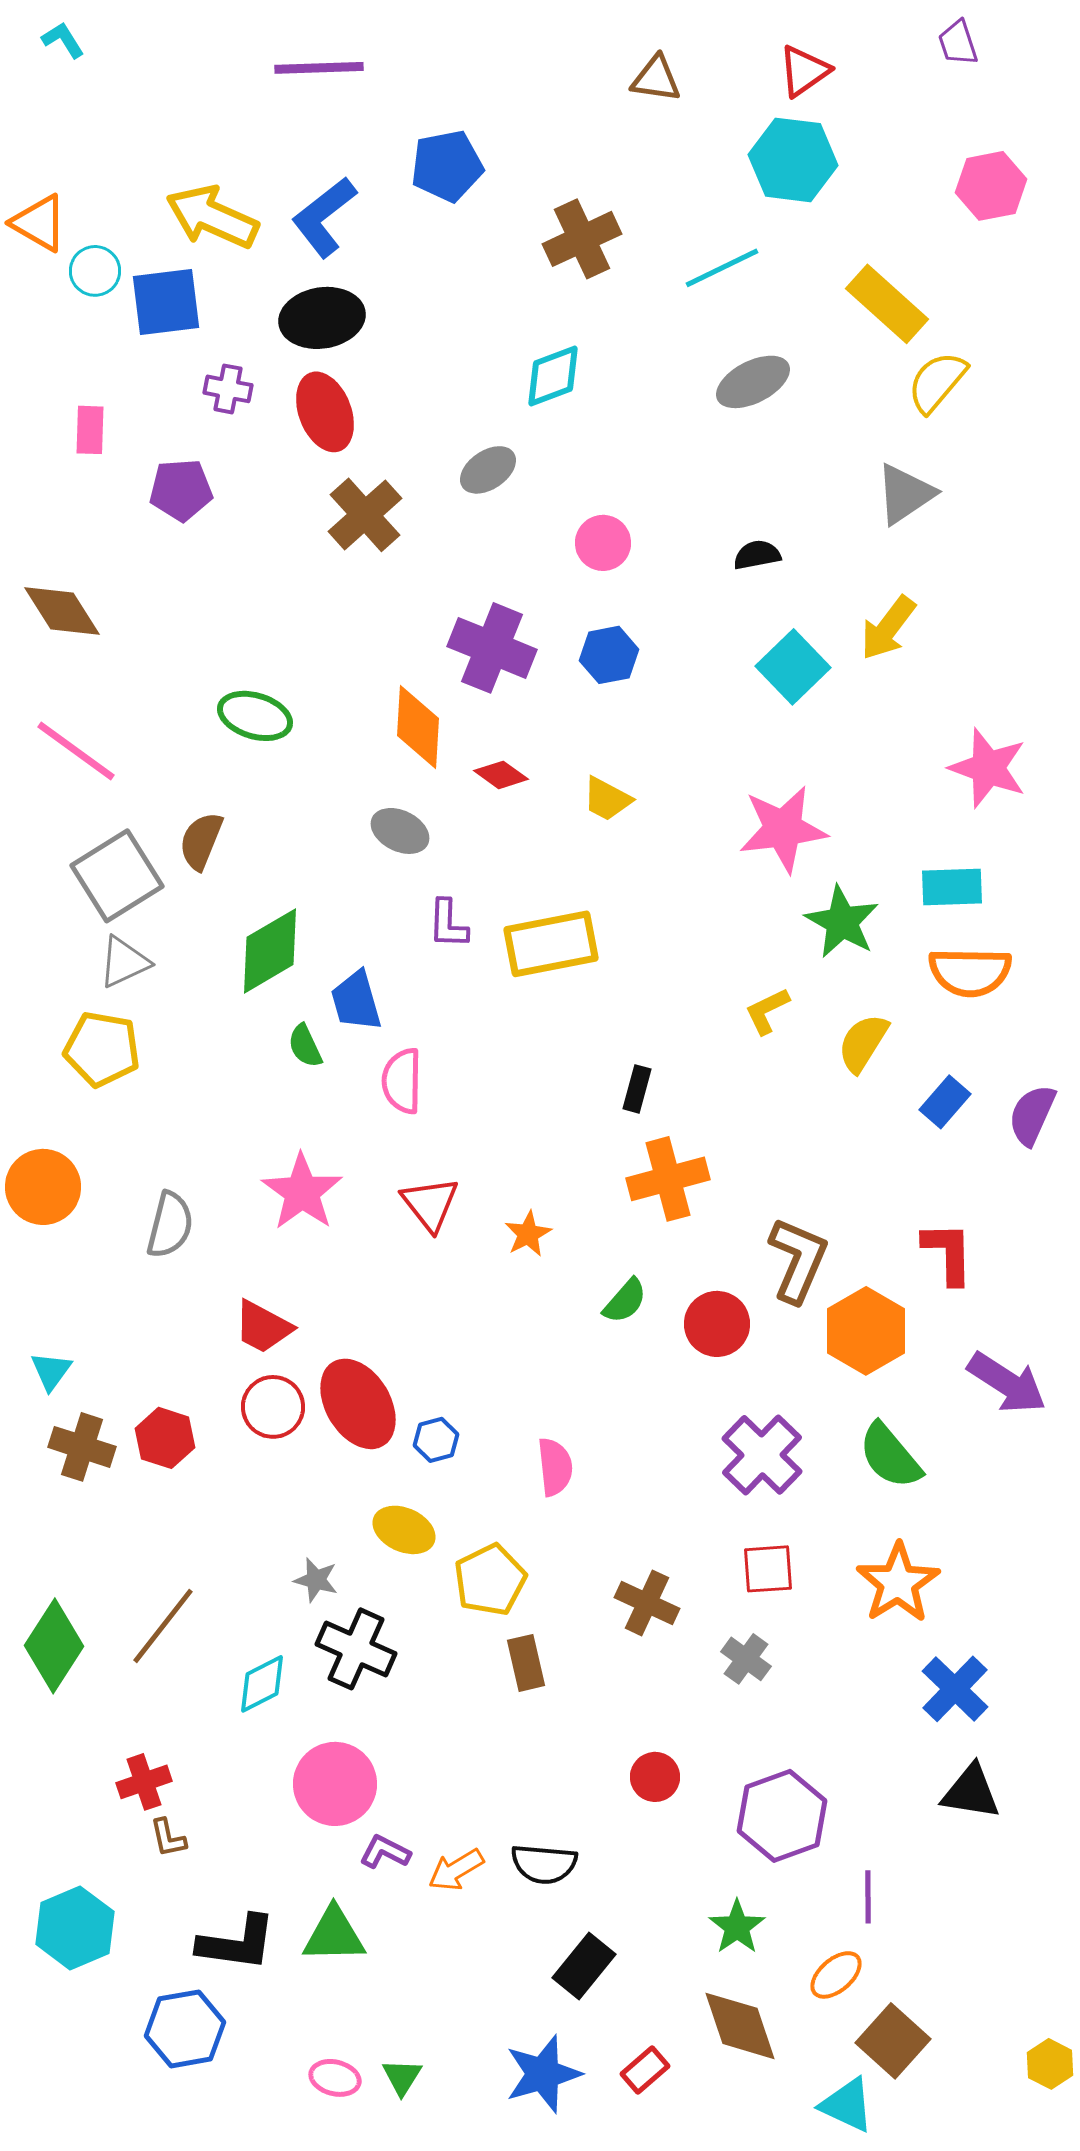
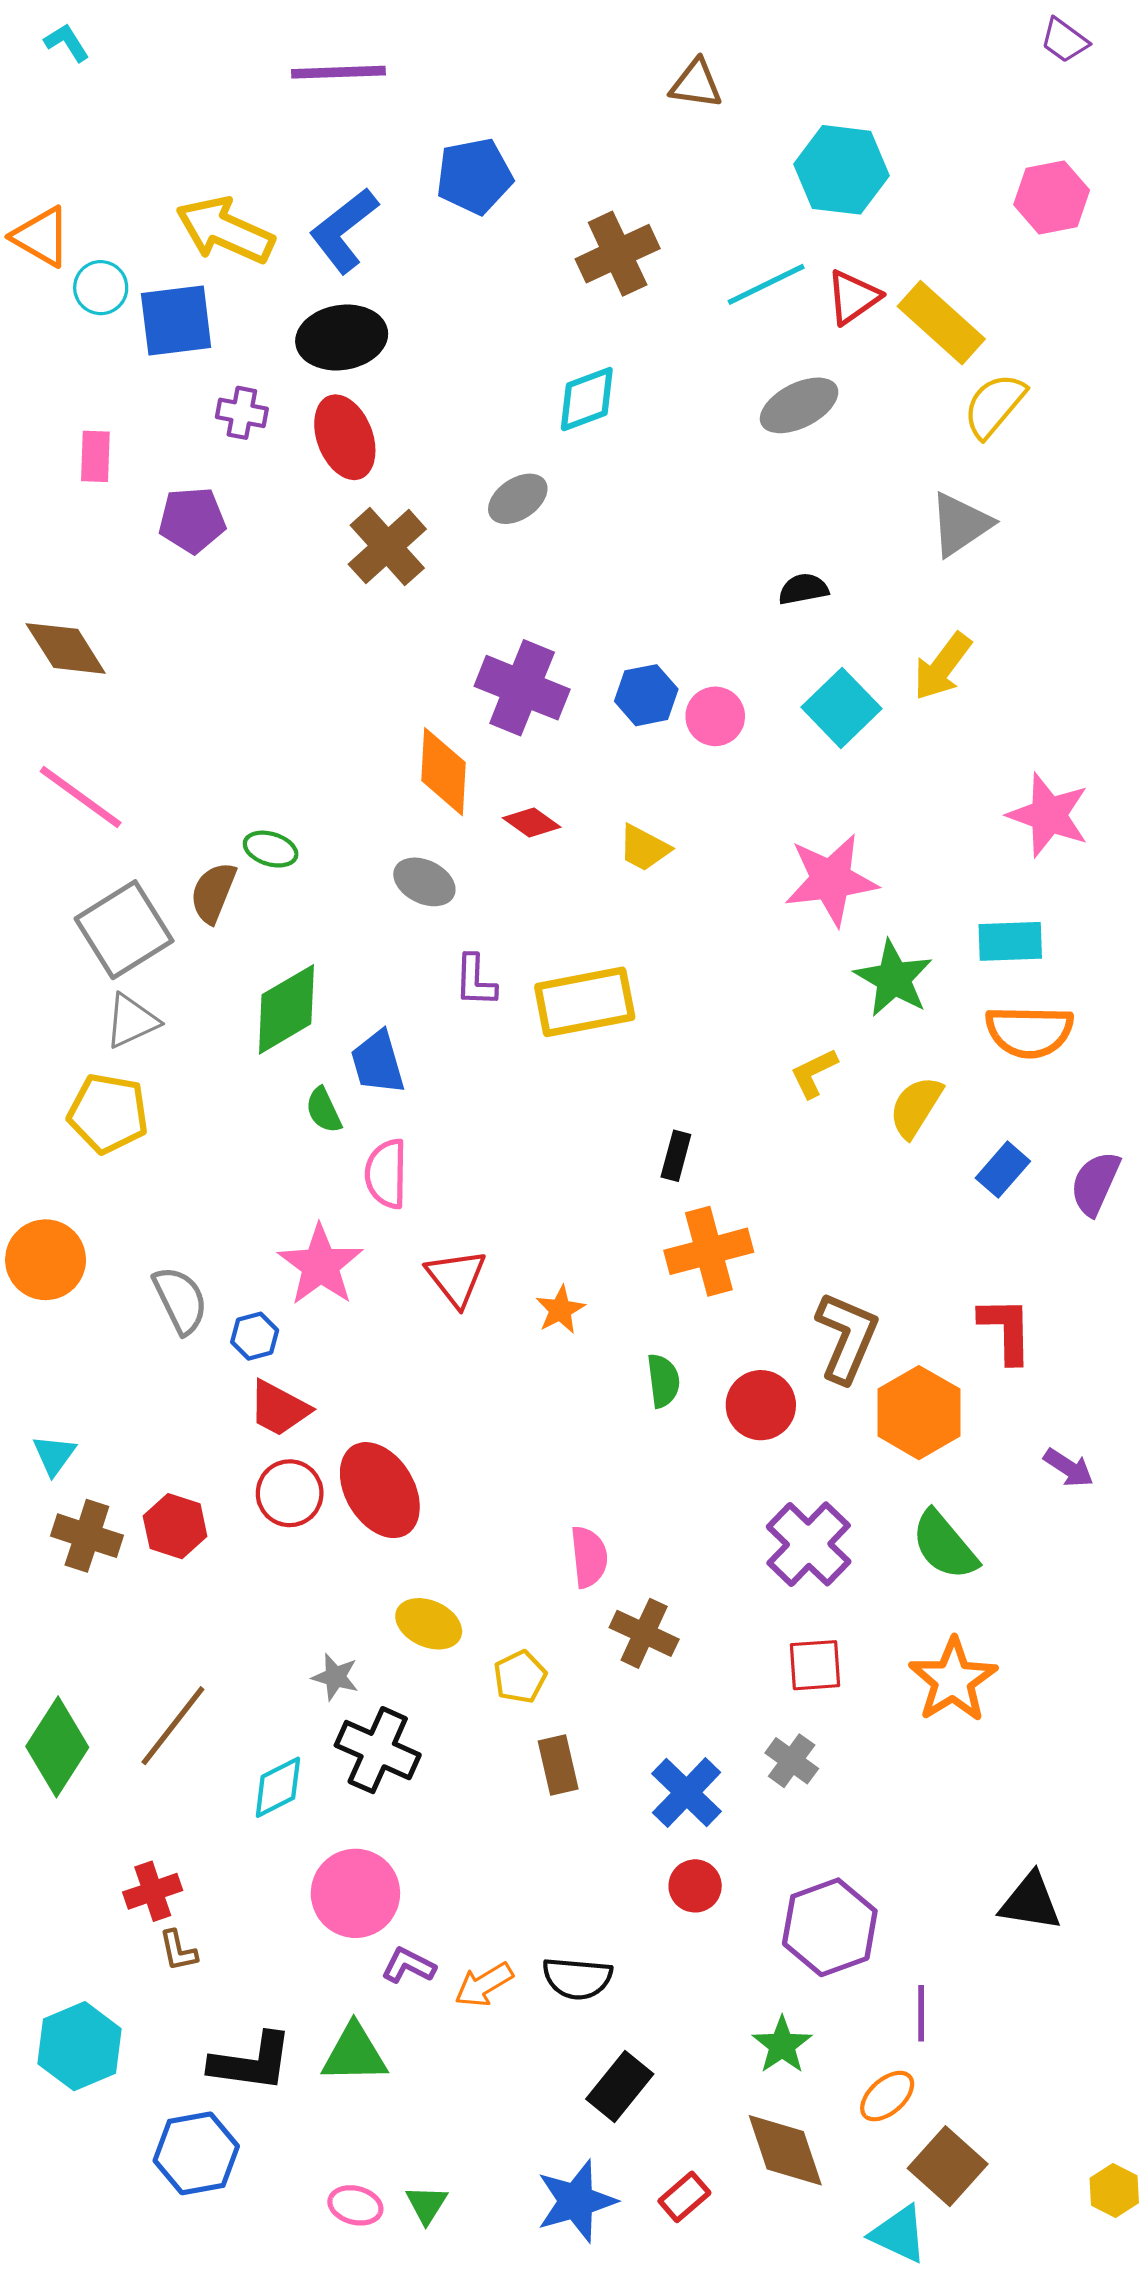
purple trapezoid: (958, 43) -> (1064, 40), moved, turned -36
red triangle: (804, 71) -> (853, 297), moved
pink circle: (603, 543) -> (715, 716), moved
green ellipse: (255, 716) -> (271, 849), moved, size x0.7
pink semicircle: (402, 1081) -> (386, 1174), moved
gray semicircle: (170, 1225) -> (180, 1300), turned -40
green semicircle: (625, 1301) -> (663, 1381), turned -48
purple arrow: (1007, 1383) -> (1069, 1468), size x0.6
blue hexagon: (436, 1440) -> (255, 1336), moved
yellow pentagon: (490, 1580) -> (520, 1677), size x0.7
brown cross: (647, 1603) -> (644, 1633), moved
blue cross: (955, 1689) -> (687, 1793), moved

